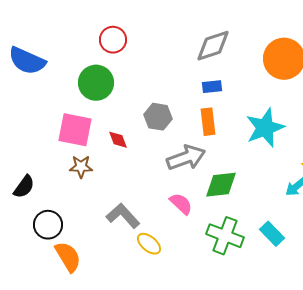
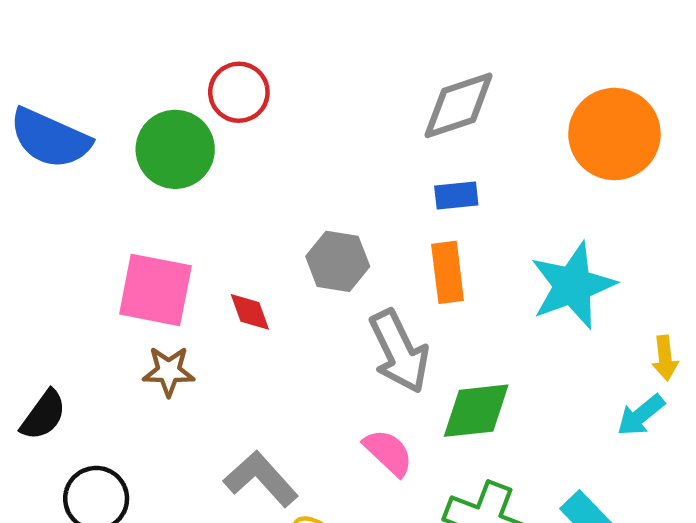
green circle: (96, 83) -> (175, 149), moved
gray arrow: (186, 158) -> (399, 351), turned 84

